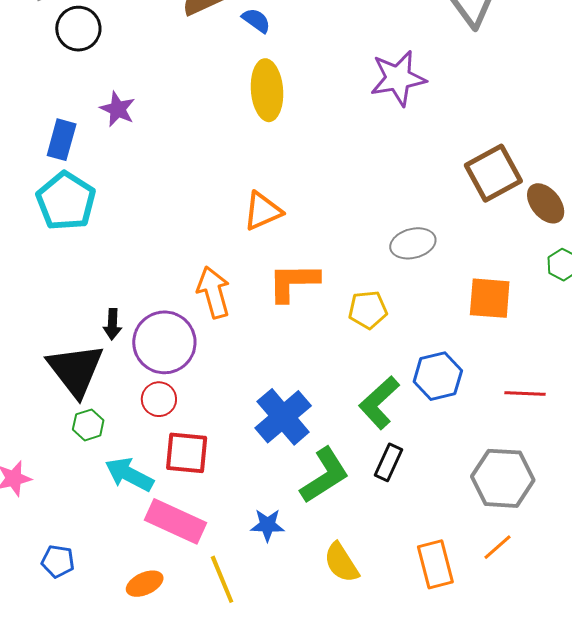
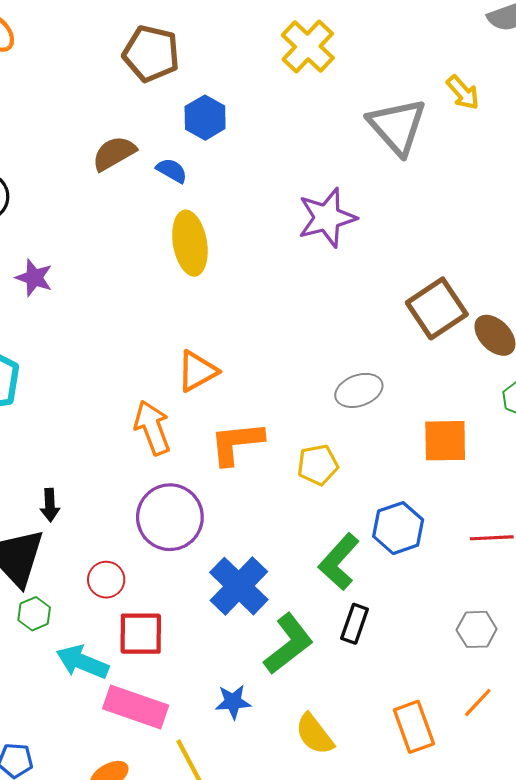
orange arrow: (214, 292) -> (152, 428), moved
purple circle: (164, 342) -> (170, 517), moved
gray hexagon: (503, 478) -> (477, 629), size x0.6

